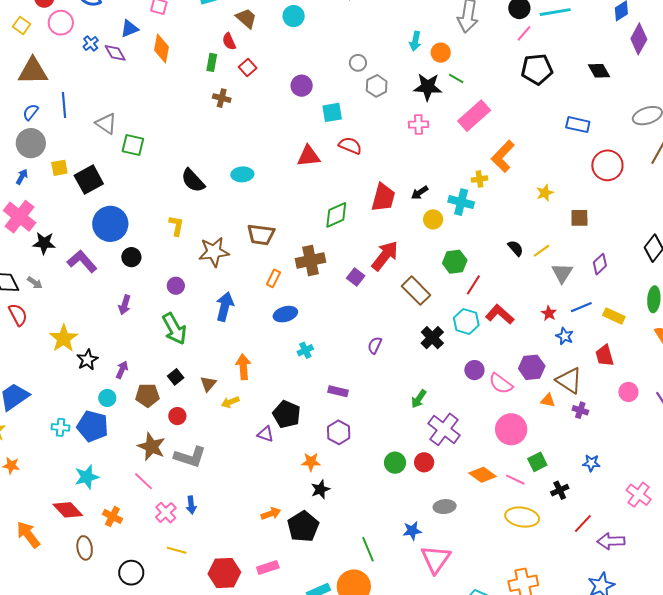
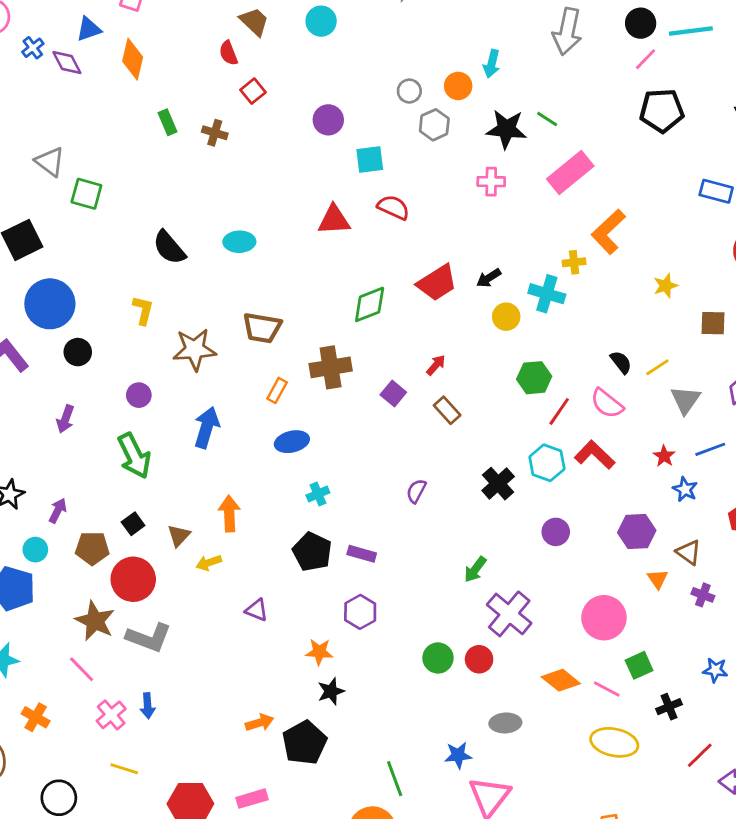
orange circle: (441, 53) -> (458, 86), moved
green rectangle: (212, 62) -> (167, 122), moved, turned -36
red trapezoid: (383, 198) -> (437, 283), turned 40
red arrow: (385, 256) -> (436, 365), size x0.5
brown rectangle: (416, 291) -> (447, 410), moved, size x0.7
brown triangle: (569, 381) -> (689, 552), size x0.7
pink semicircle: (501, 384) -> (607, 403), moved
orange triangle: (548, 400) -> (658, 579), turned 42
black pentagon: (287, 414) -> (312, 552), moved
red circle: (177, 416) -> (133, 579), size x1.8

